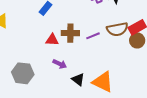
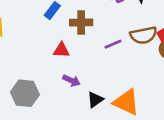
brown cross: (70, 33) -> (81, 22), moved
black triangle: (78, 79) -> (95, 100), turned 48

